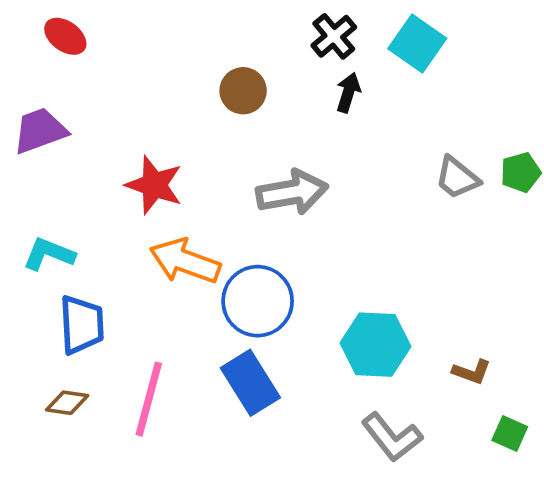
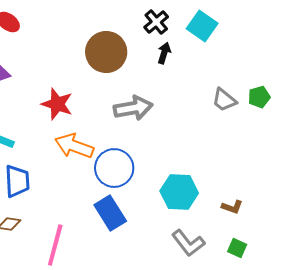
brown circle: (243, 91) -> (106, 52), size x1.6
pink line: (149, 399) -> (55, 245), moved
green square: (510, 434) -> (237, 248), moved

